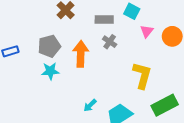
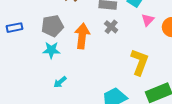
cyan arrow: (90, 105) -> (60, 82), moved

